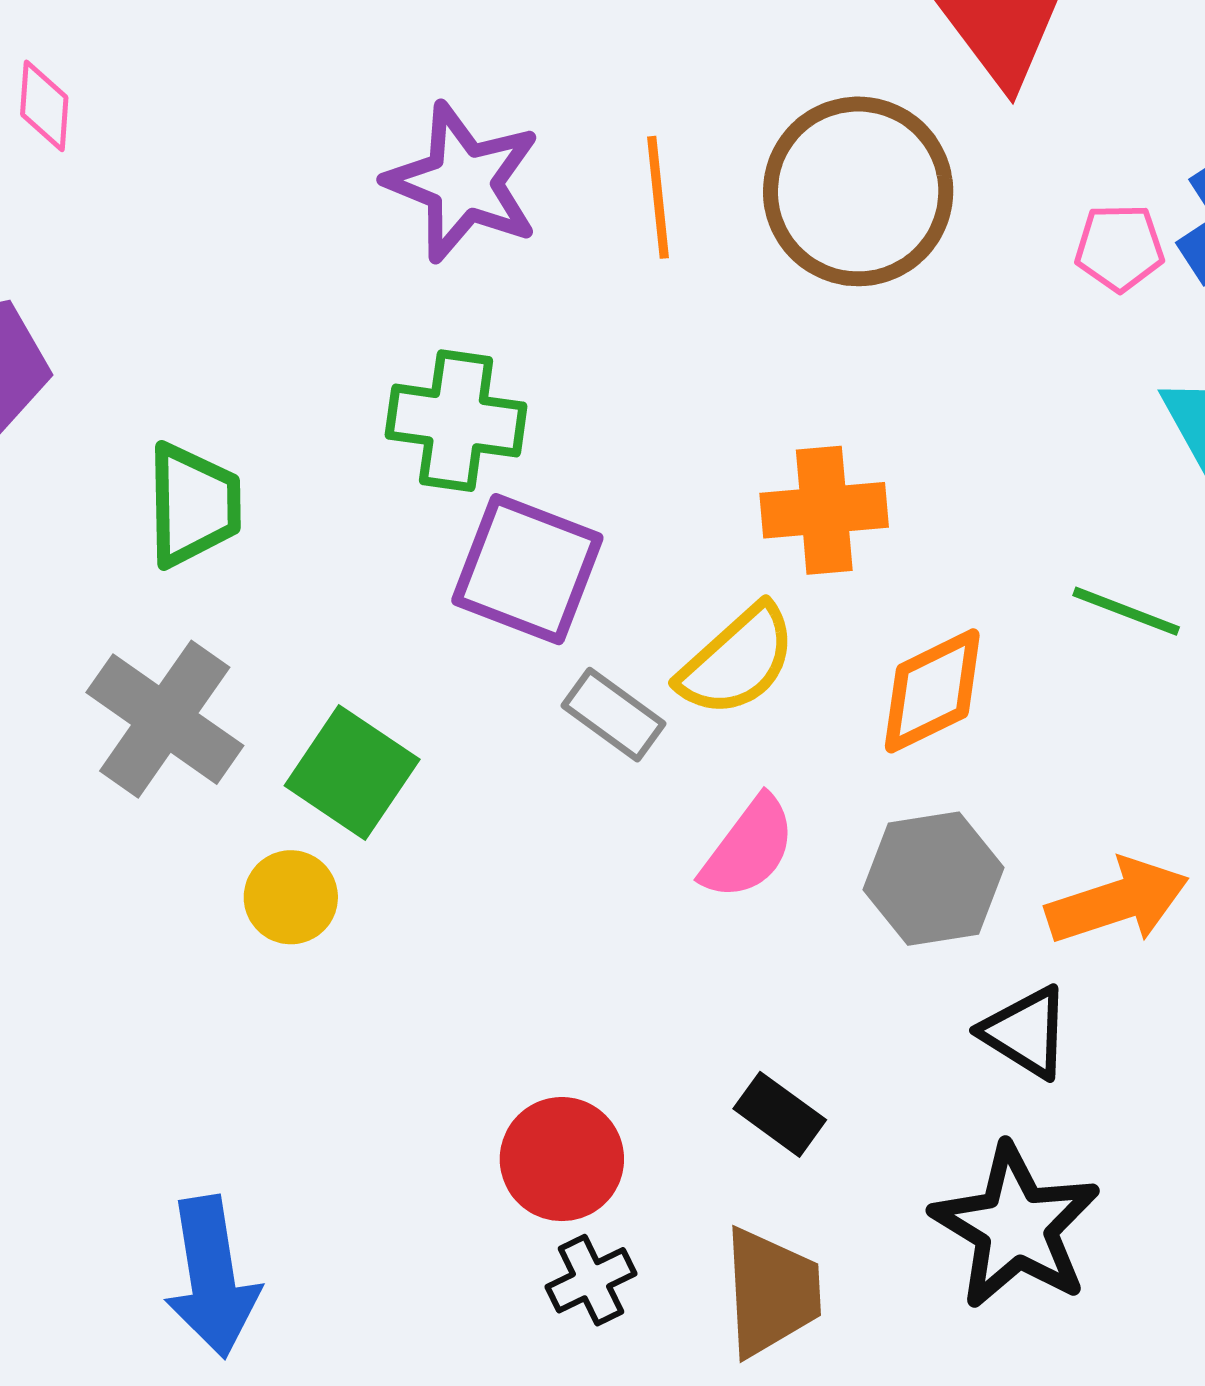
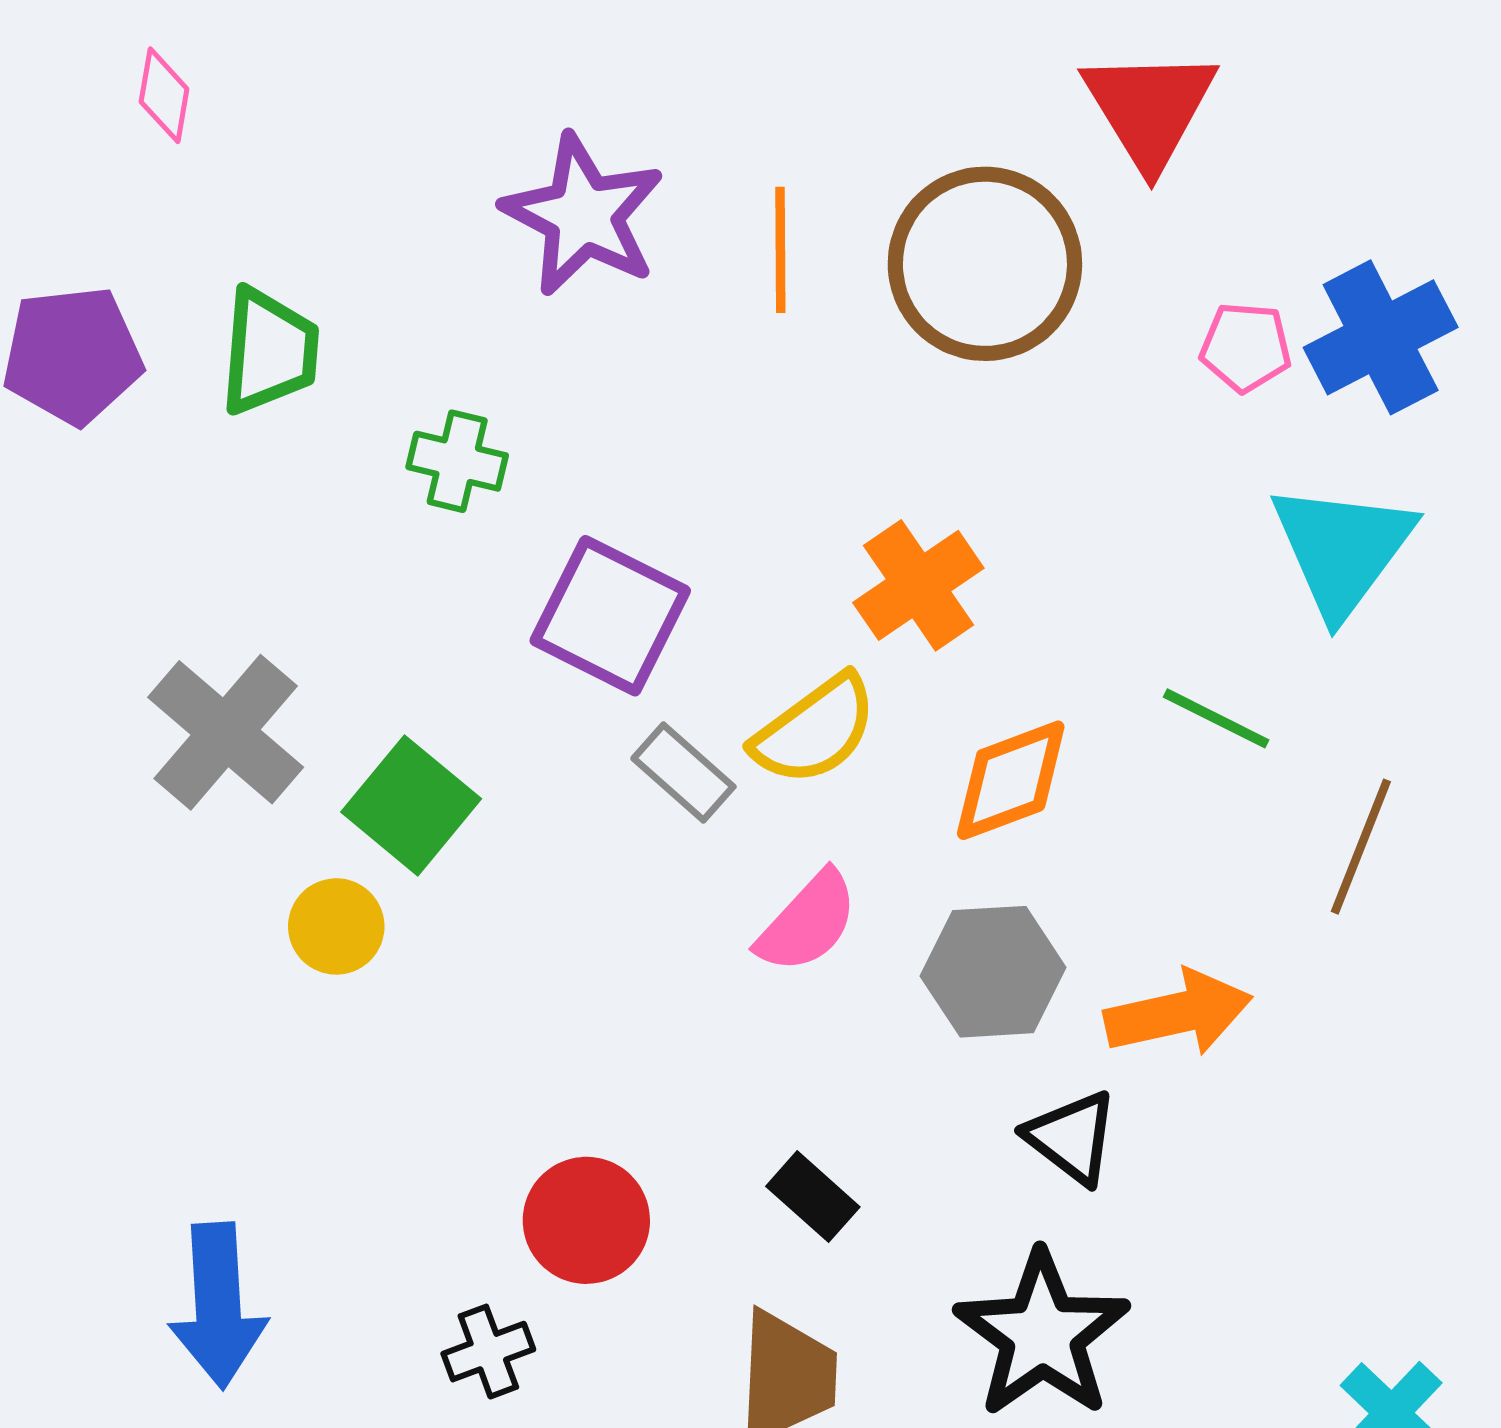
green cross: (456, 421) -> (457, 461), moved, size x0.7
green trapezoid: (193, 505) -> (269, 351), moved
orange cross: (824, 510) -> (918, 585), turned -35
black cross: (591, 1280) -> (488, 1352), moved

